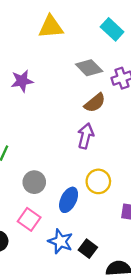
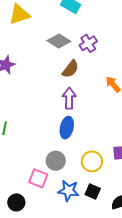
yellow circle: (98, 181) -> (92, 161), moved
gray circle: (34, 182) -> (56, 161), moved
blue ellipse: (69, 200) -> (67, 128), moved

